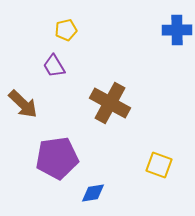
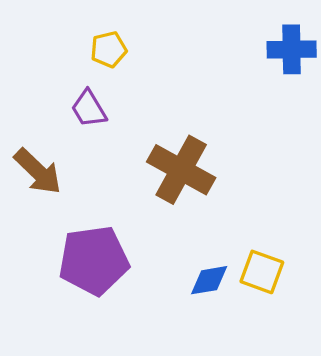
blue diamond: (93, 193) -> (209, 280), moved

